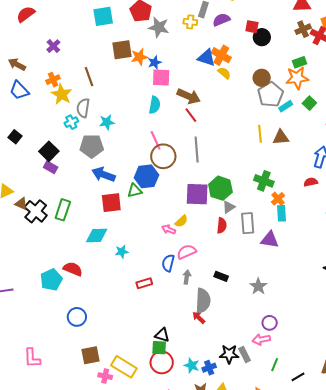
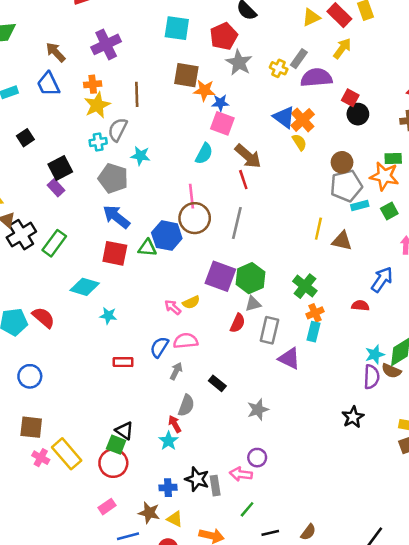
purple semicircle: (221, 20) -> (316, 78), size x1.4
purple cross: (53, 46) -> (106, 44), size x1.6
gray semicircle: (203, 301) -> (186, 405), size x0.7
cyan star: (192, 365) -> (168, 441), moved

